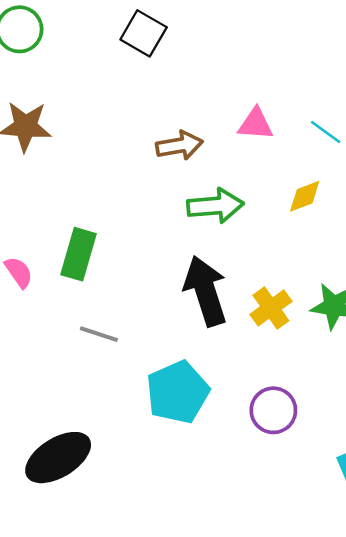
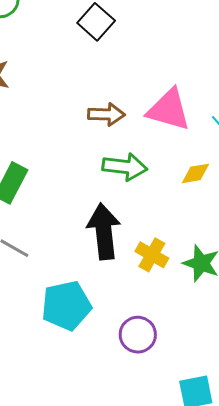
pink triangle: (256, 124) -> (169, 110), size x1.6
yellow cross: (271, 308) -> (152, 255), turned -36

